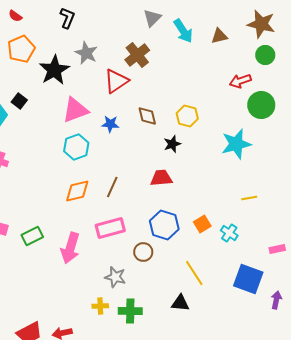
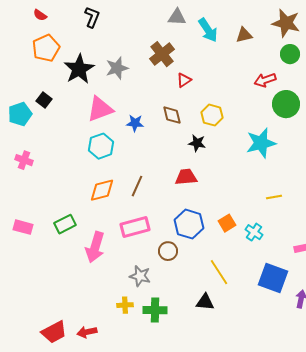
gray triangle: (152, 18) -> (177, 17), turned 48
gray star: (86, 53) -> (117, 68), moved, turned 30
red triangle: (116, 81) -> (184, 80), moved, size x0.6
black star: (172, 144) -> (197, 143), turned 30
green rectangle: (32, 236) -> (65, 224), moved

